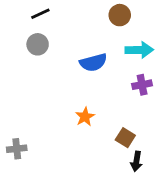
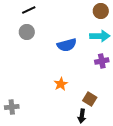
brown circle: (120, 15) -> (101, 11), moved
black arrow: (136, 161) -> (82, 116), moved

